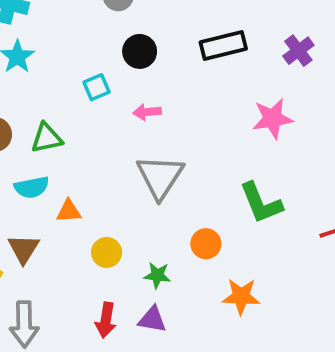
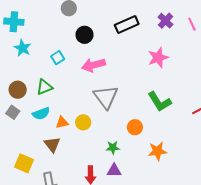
cyan square: (97, 87) -> (58, 58), moved
pink arrow: (147, 112) -> (94, 65), size x1.6
brown triangle: (24, 249) -> (52, 145), moved
yellow circle: (107, 252) -> (83, 122), moved

